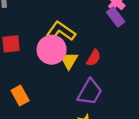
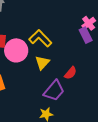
pink circle: (52, 50) -> (16, 50), moved
red semicircle: (94, 58) -> (71, 73), moved

